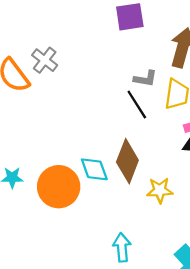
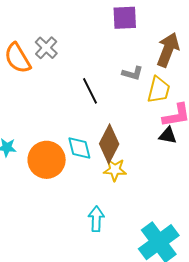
black line: (137, 104) -> (90, 91), moved
yellow star: (160, 190) -> (115, 170), moved

